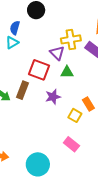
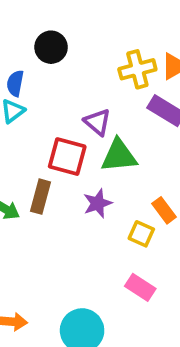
yellow cross: (71, 39) -> (137, 69), moved
green triangle: (67, 72) -> (119, 156), size x1.5

